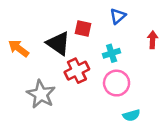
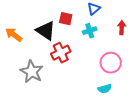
cyan cross: (112, 53) -> (90, 31), moved
pink circle: (117, 83) -> (111, 63), moved

